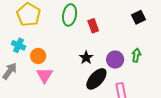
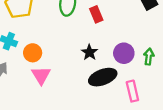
green arrow: (136, 55) -> (149, 57), moved
black ellipse: (96, 79) -> (103, 77), turned 30

